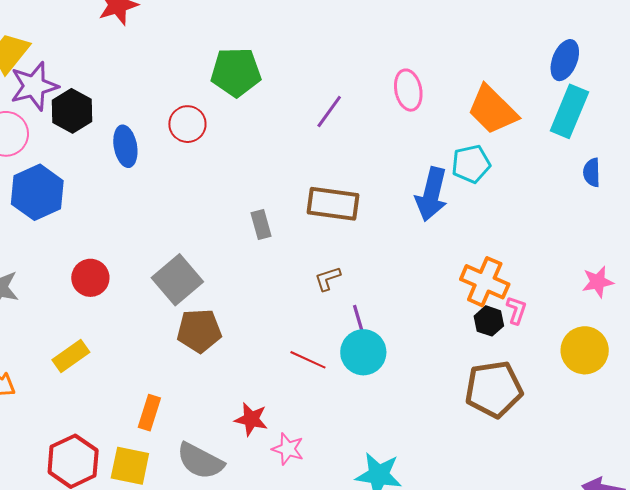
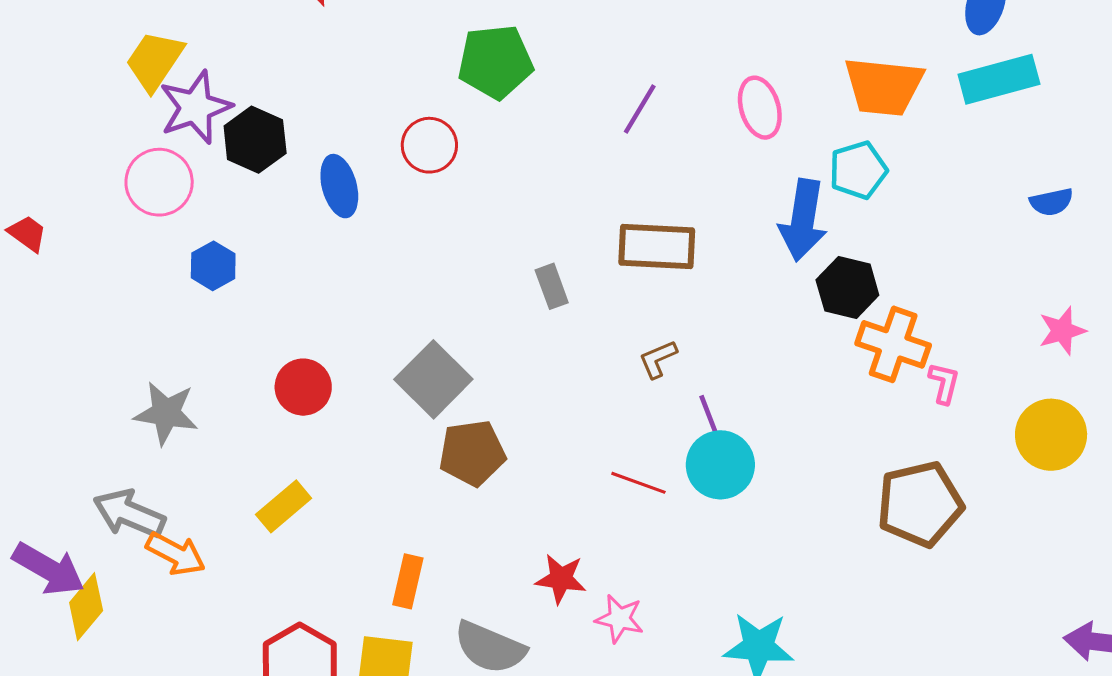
pink ellipse: (408, 90) -> (760, 108), moved
orange trapezoid: (492, 110) -> (884, 87), turned -34
cyan rectangle: (569, 111) -> (999, 79), turned 57
blue semicircle: (592, 172) -> (1051, 202), moved, turned -96
blue hexagon: (37, 192) -> (213, 266), size x0.6
black hexagon: (489, 321) -> (847, 288), moved, size x1.4

